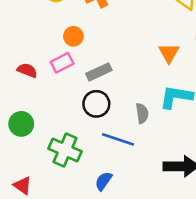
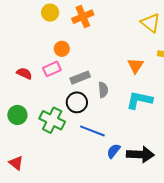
gray semicircle: (142, 113) -> (103, 90), moved
green cross: (65, 150) -> (52, 120), moved
blue semicircle: (103, 181) -> (114, 151), moved

